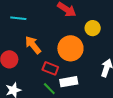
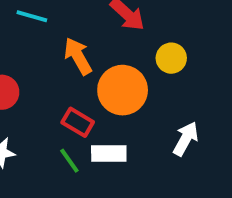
orange arrow: (33, 45) -> (78, 56), moved

